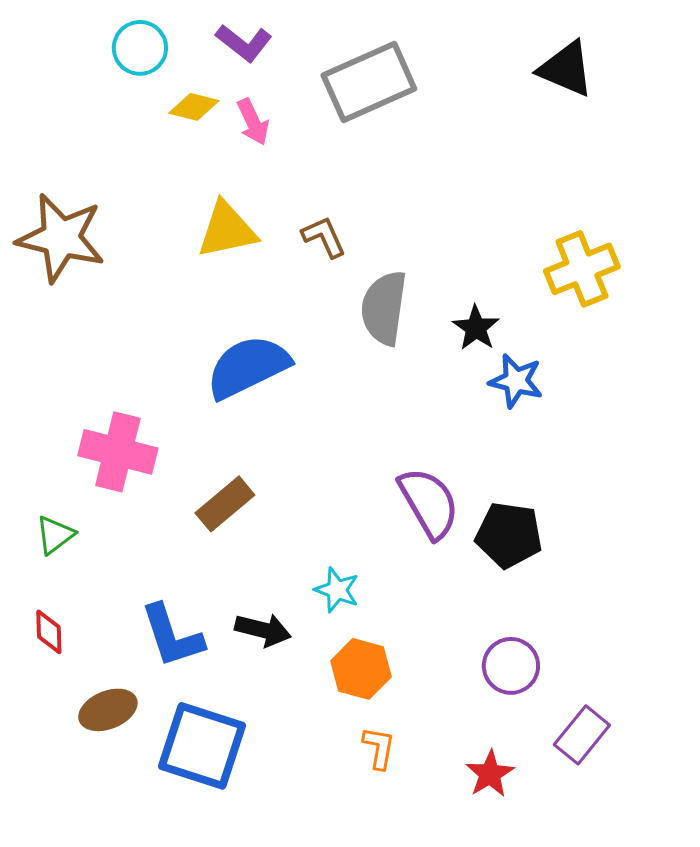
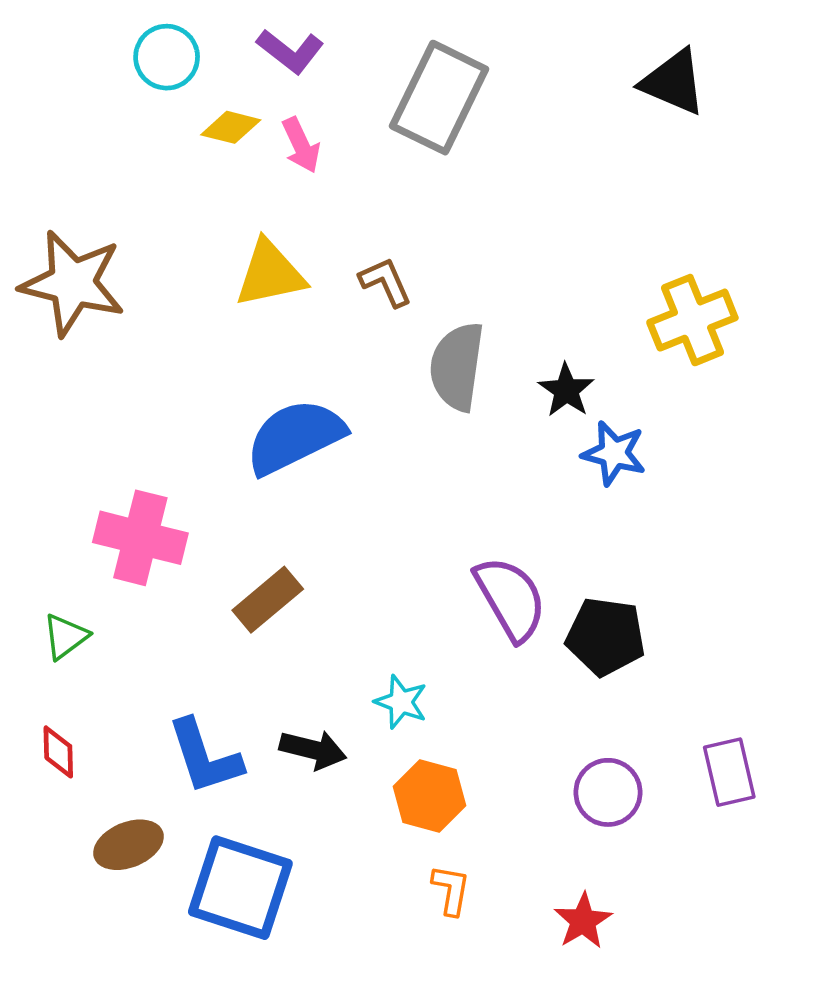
gray rectangle: (369, 82) -> (439, 98), turned -40
purple rectangle: (582, 735) -> (729, 772), moved, turned -52

